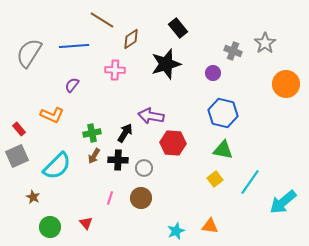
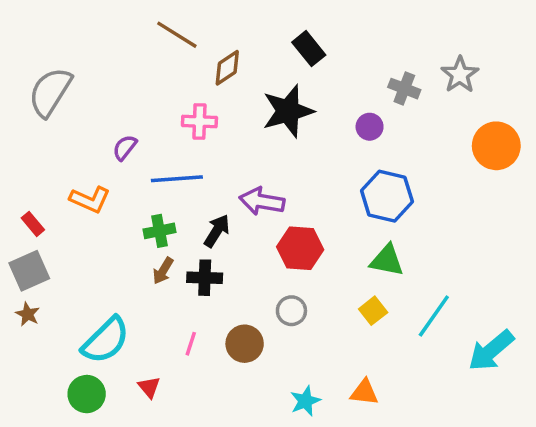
blue line: (74, 46) -> (177, 179), moved
cyan semicircle: (57, 166) -> (106, 340), moved
gray circle: (144, 168) -> (291, 311), moved
brown star: (33, 197) -> (28, 314), moved

